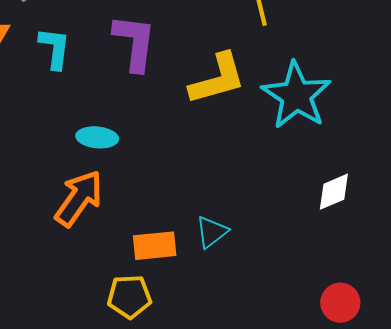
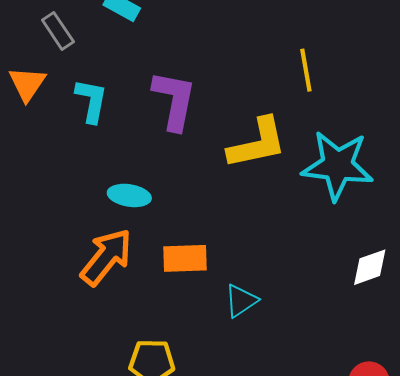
cyan star: (296, 95) -> (338, 166), turned -30
orange rectangle: (155, 246) -> (185, 258), moved

